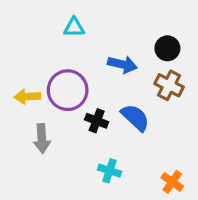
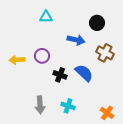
black circle: (167, 48) -> (97, 23), moved
purple circle: (68, 90) -> (42, 56), size x0.6
gray arrow: (42, 138) -> (40, 105), moved

